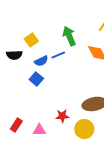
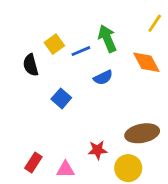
black semicircle: (14, 55) -> (31, 65), turned 77
blue line: (58, 55) -> (81, 51), moved
blue semicircle: (41, 61) -> (103, 78), moved

